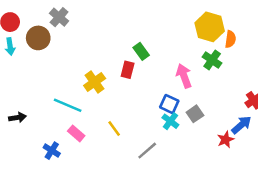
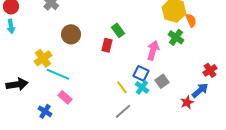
brown circle: (38, 38) -> (71, 34), moved
orange semicircle: (230, 39) -> (191, 20), turned -32
pink arrow: (184, 76) -> (153, 50), turned 36
yellow cross: (95, 82) -> (43, 58), moved
black arrow: (17, 118) -> (17, 84), size x1.5
yellow line: (114, 129) -> (122, 87), moved

